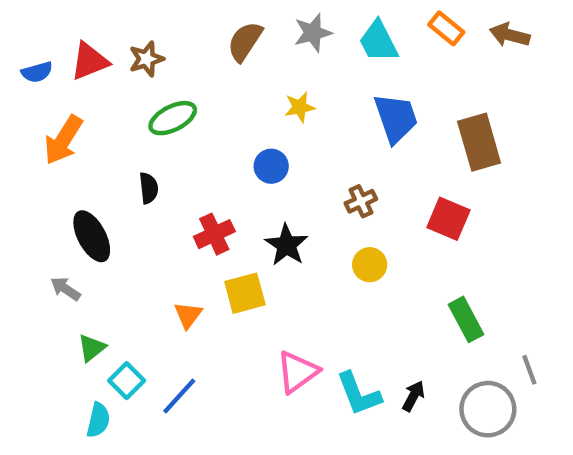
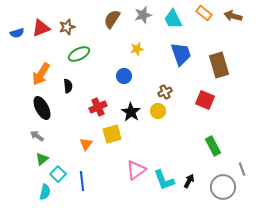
orange arrow: (63, 140) -> (41, 74), moved
yellow circle: (370, 265) -> (158, 111), moved
gray arrow: (65, 289) -> (37, 136), moved
blue line: (179, 396) -> (82, 181), turned -48

